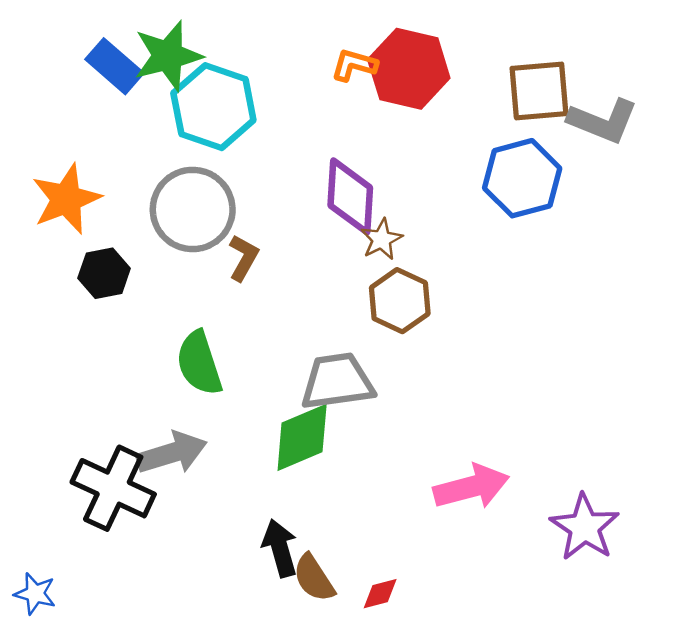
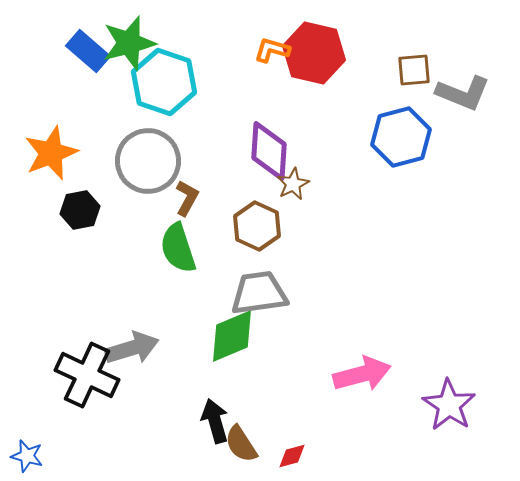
brown square: (539, 91) -> (414, 70), size x0.7
brown hexagon: (400, 301) -> (257, 226), moved
green semicircle: (199, 363) -> (178, 248), moved

